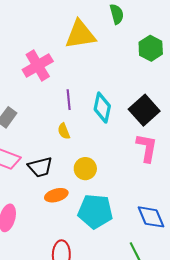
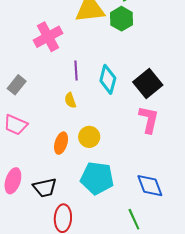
green hexagon: (151, 48) -> (122, 19), moved
black trapezoid: (40, 167) -> (45, 188), moved
orange ellipse: (56, 195) -> (61, 143), moved, turned -60

